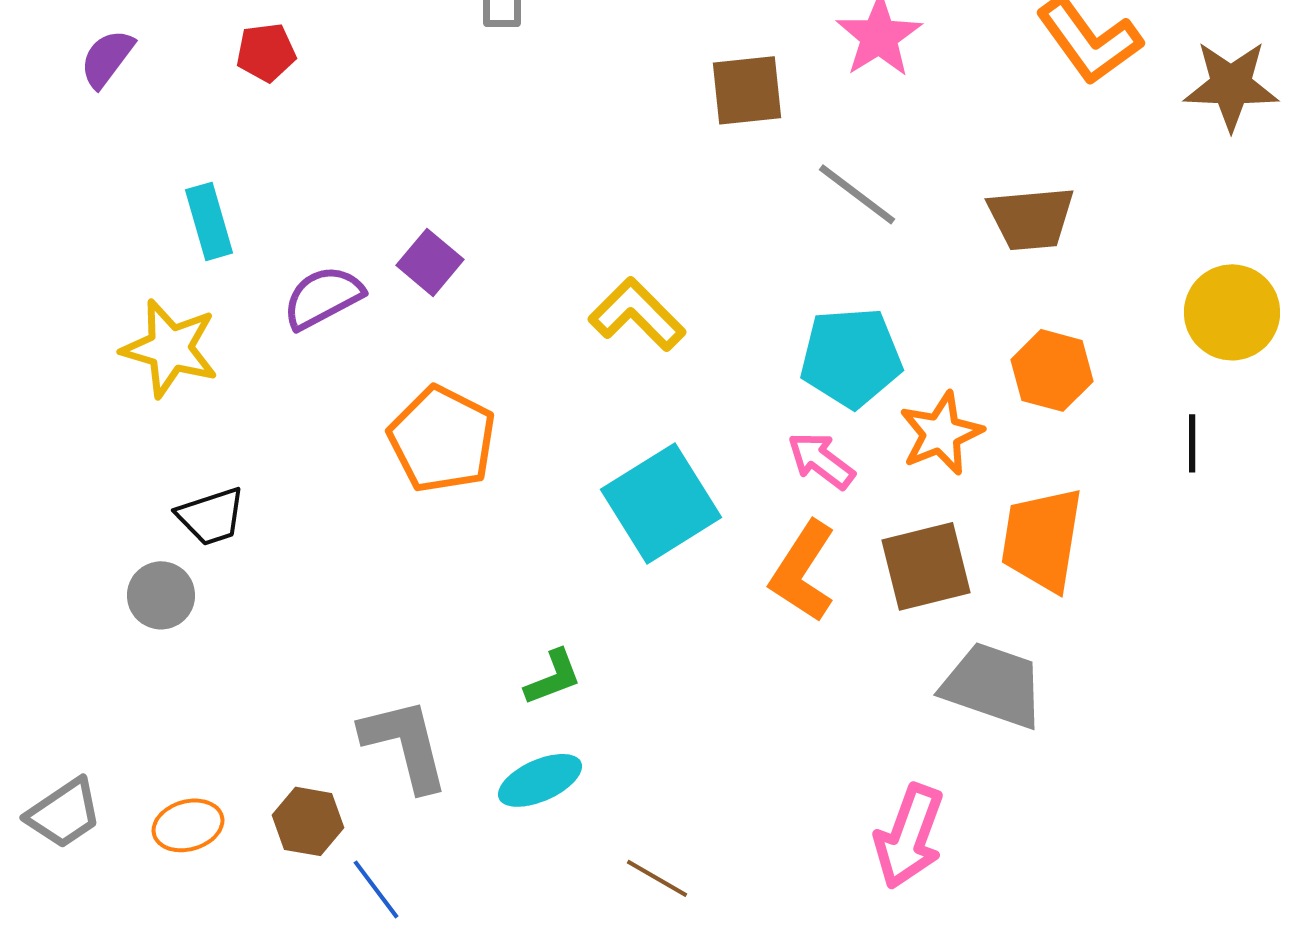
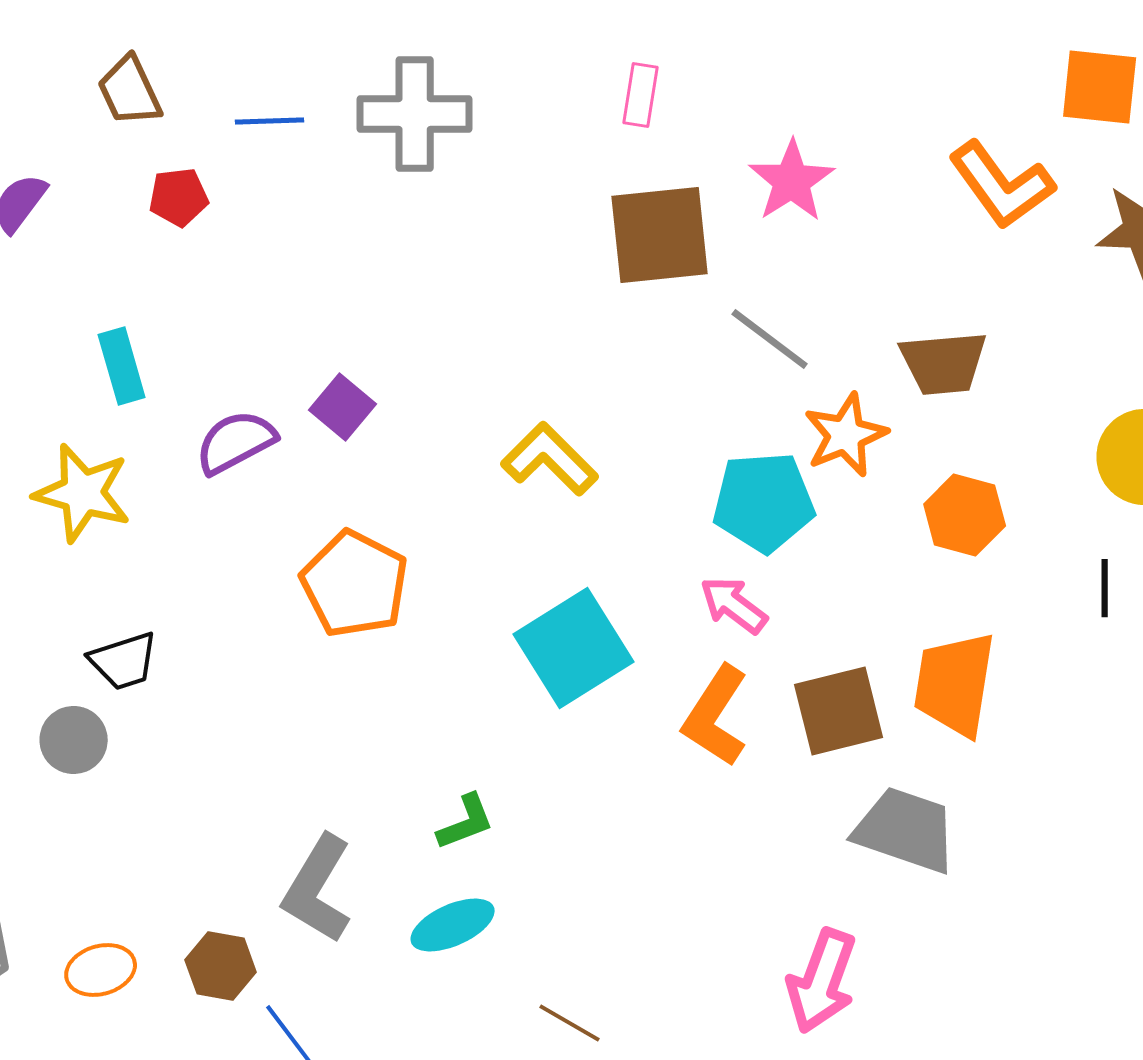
brown square: (747, 90) -> (660, 235), size x1.4
orange star: (941, 433) -> (846, 435), moved
gray L-shape: (405, 744) -> (318, 889), turned -135

